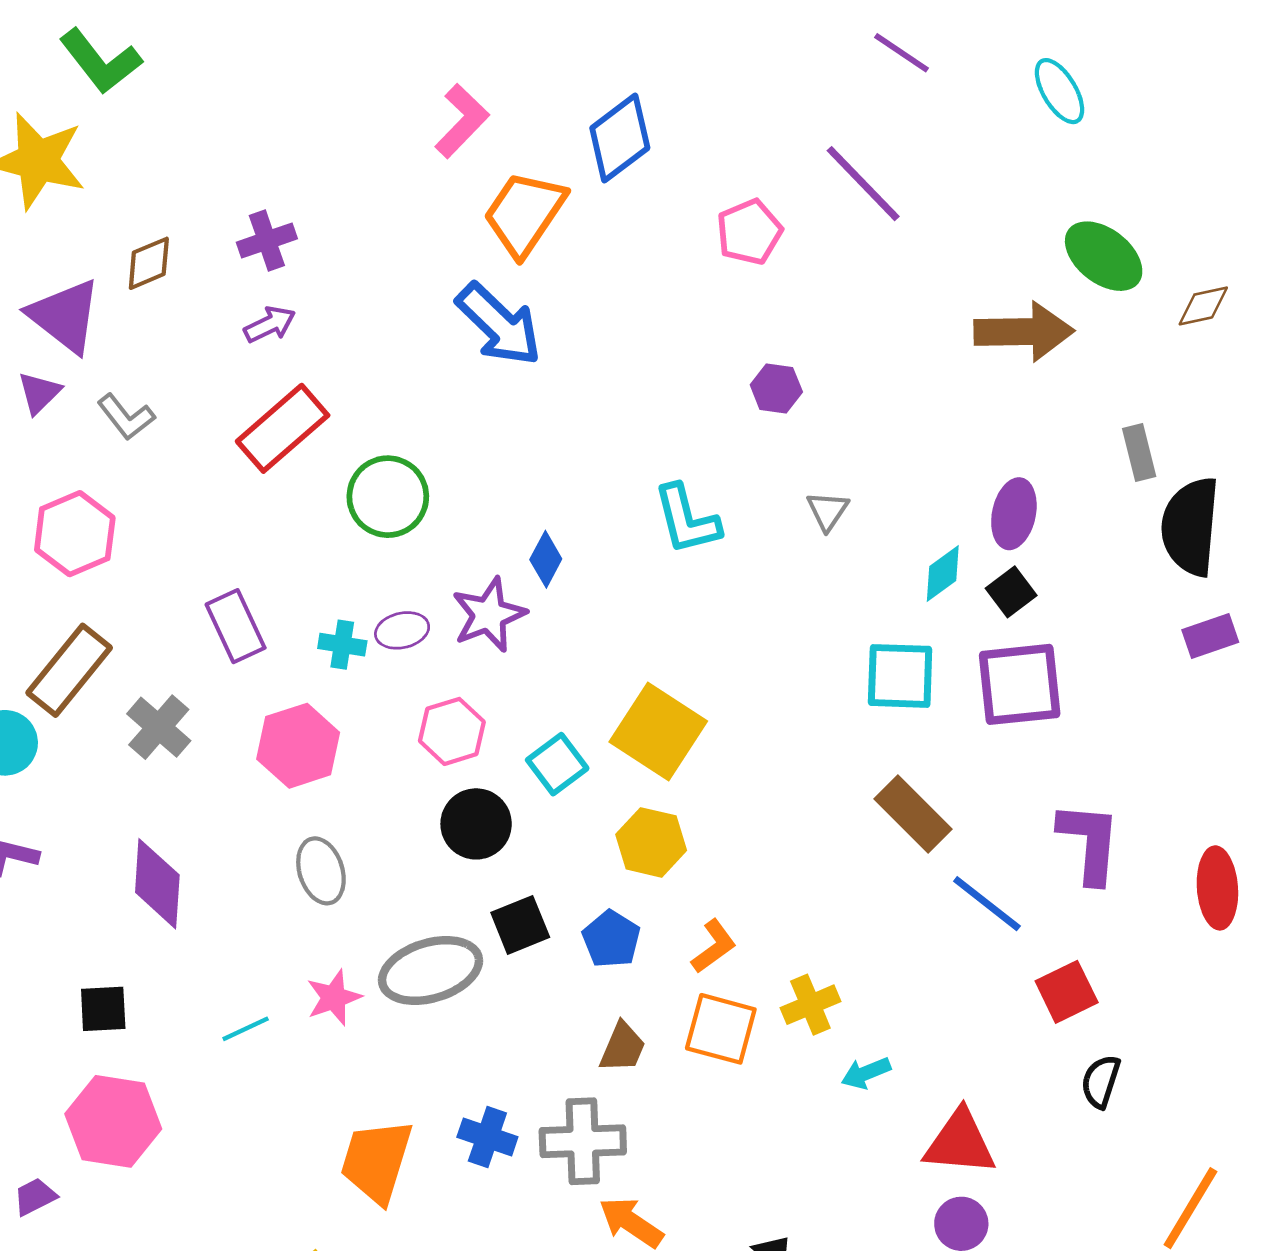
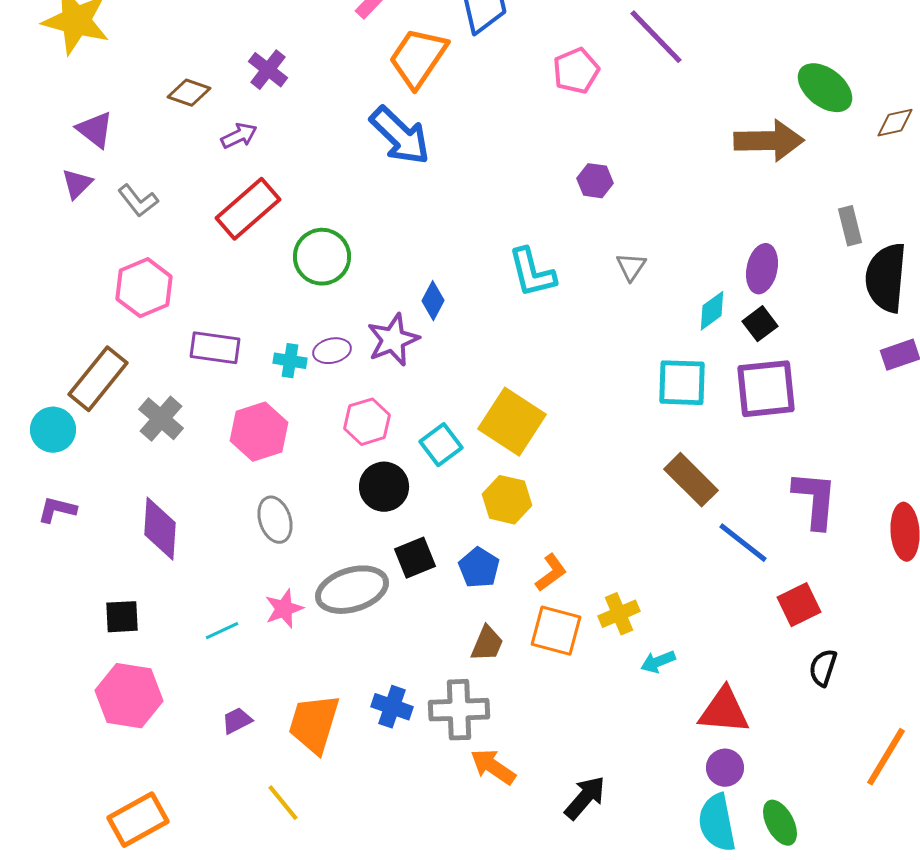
purple cross: (267, 240) -> (268, 70), moved, turned -33
brown diamond: (149, 263) -> (189, 93), moved, turned 42
purple triangle: (65, 316) -> (95, 130), size x0.7
pink hexagon: (75, 534) -> (144, 288), moved
purple rectangle: (236, 626) -> (215, 348), turned -57
purple trapezoid: (35, 1197) -> (237, 721), moved

